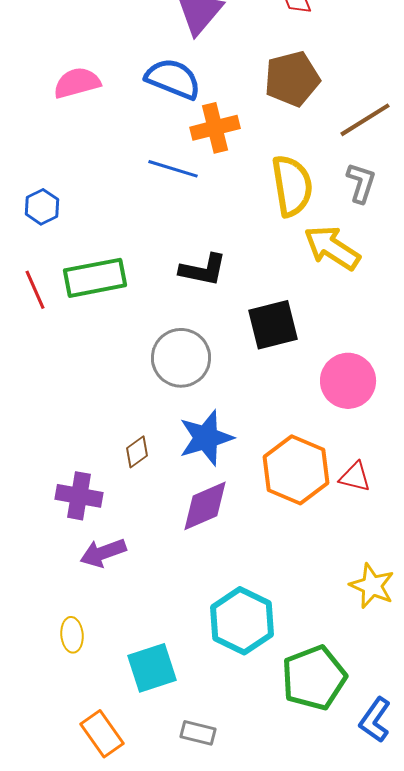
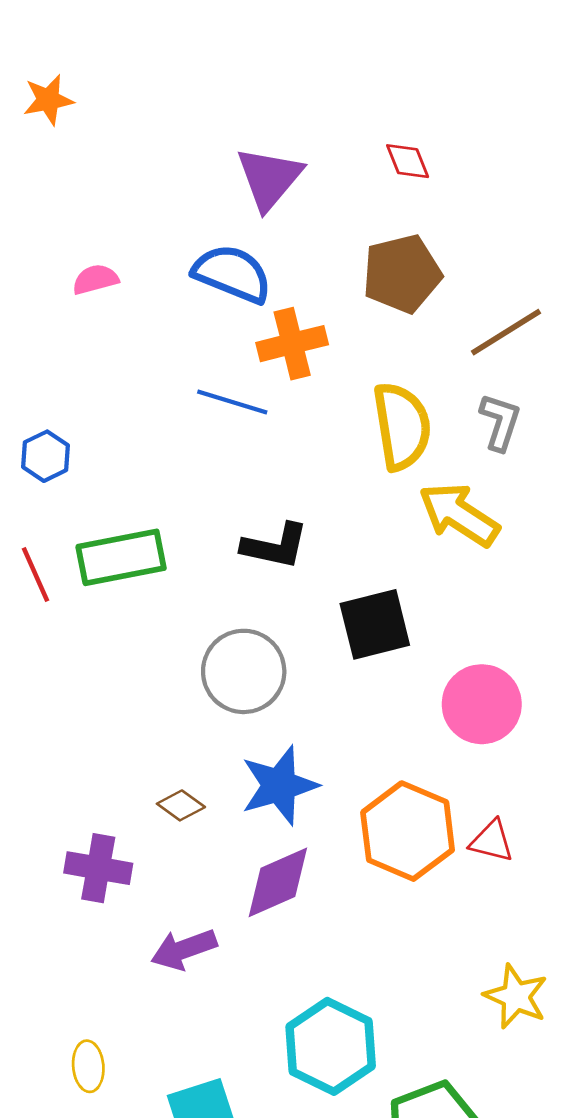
pink semicircle: (77, 83) -> (95, 279), size x0.7
brown diamond: (137, 452) -> (181, 805), turned 72
purple arrow: (103, 553) -> (184, 949), moved

